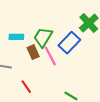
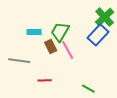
blue rectangle: (69, 43) -> (98, 35), moved
red line: (26, 87) -> (45, 80), turned -56

